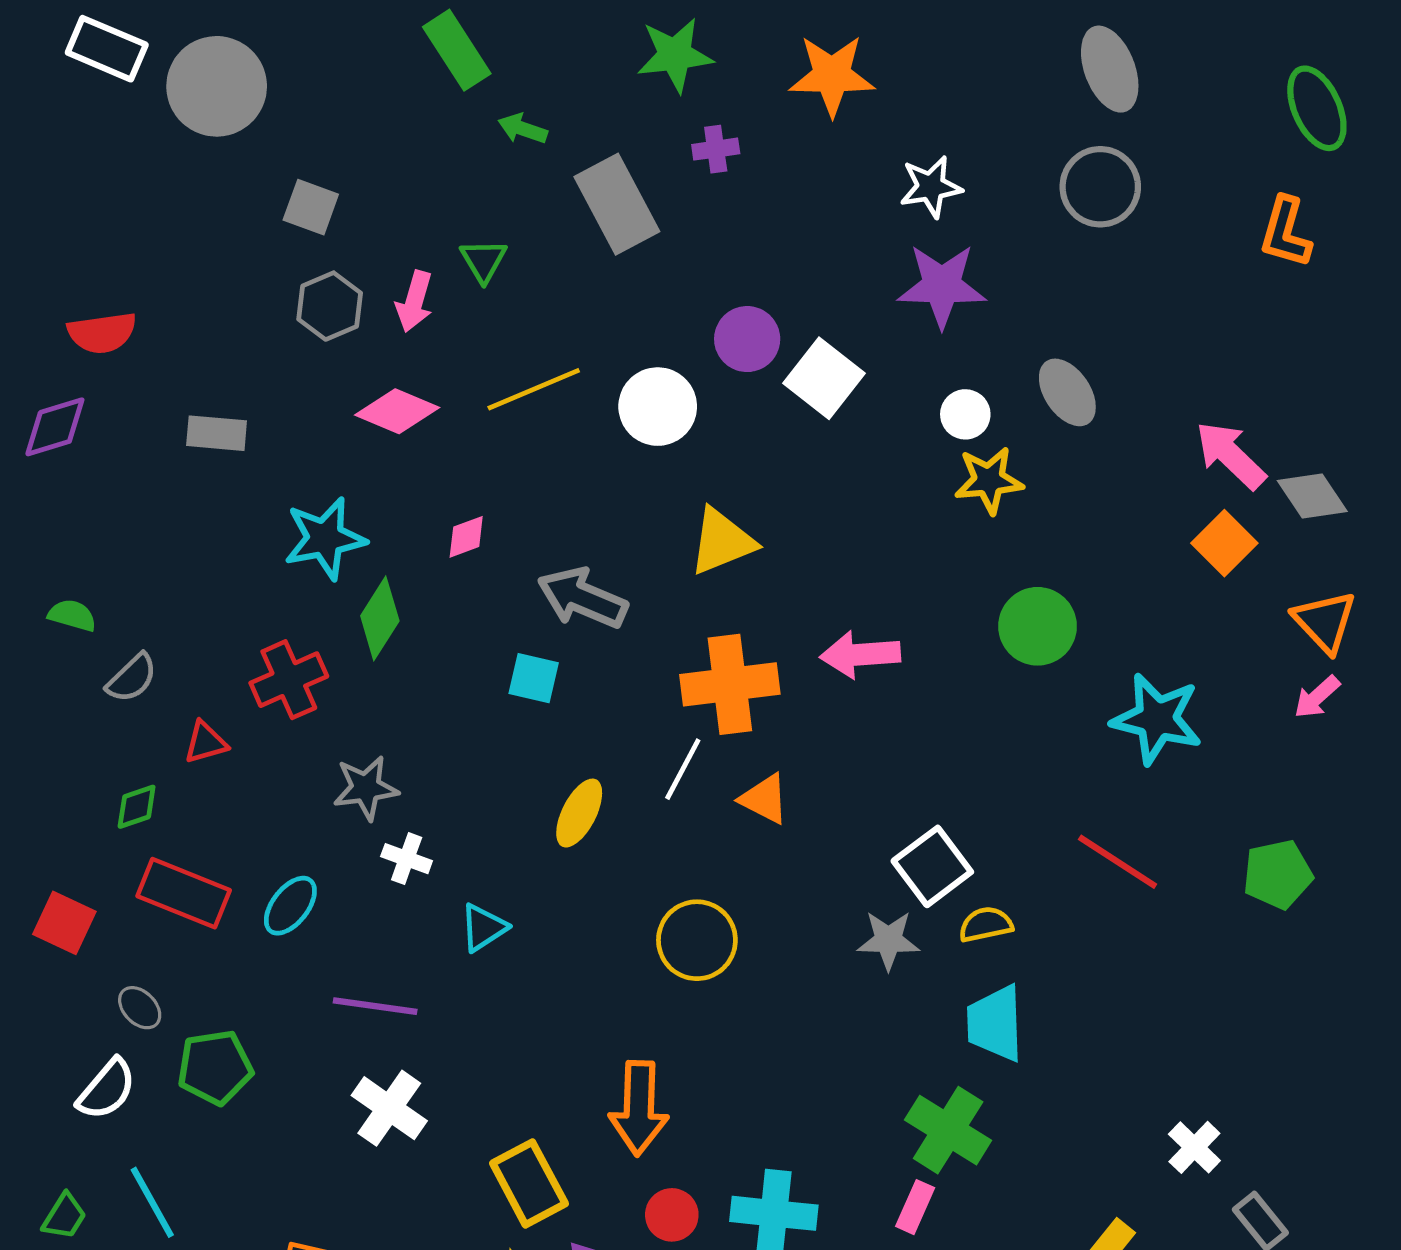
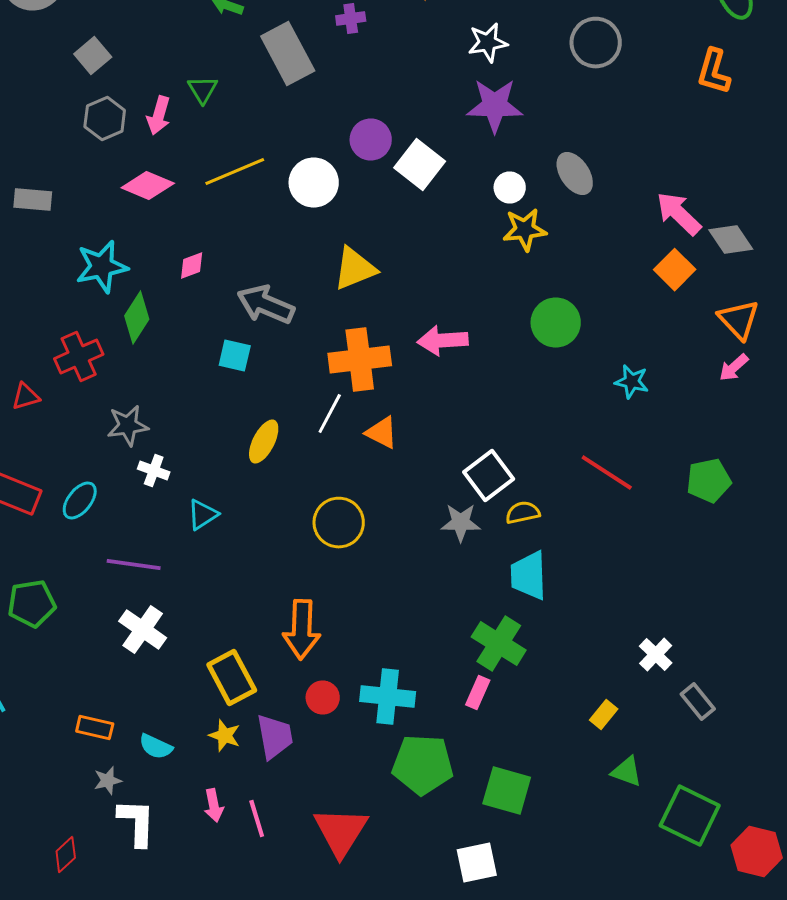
gray square: (311, 207) -> (93, 56), turned 30
cyan star: (1157, 719) -> (632, 382), size x0.6

